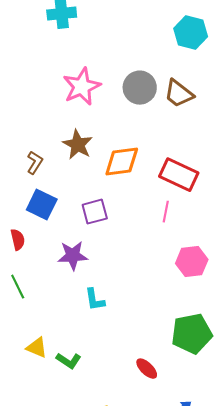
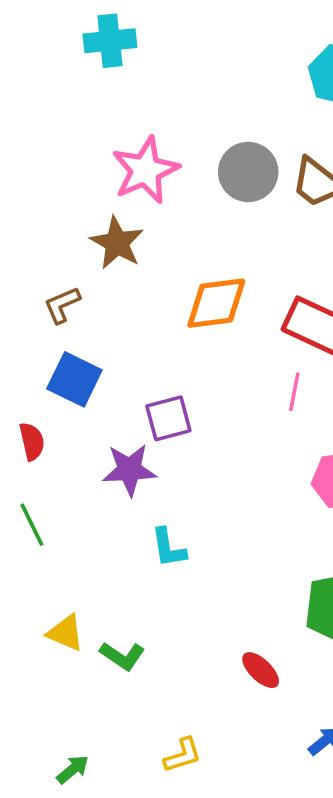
brown star: (78, 145) -> (117, 243), moved
brown L-shape: (35, 163) -> (62, 305), turned -145
purple square: (95, 212) -> (168, 418), moved

